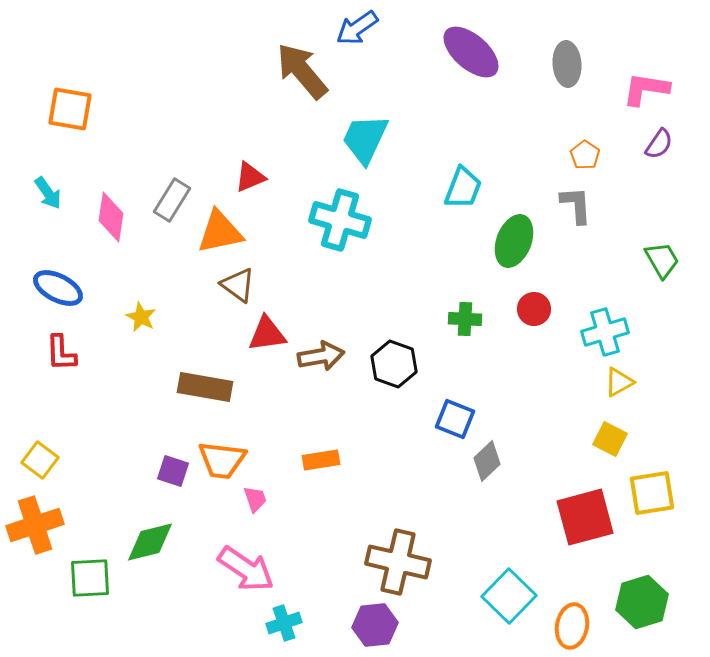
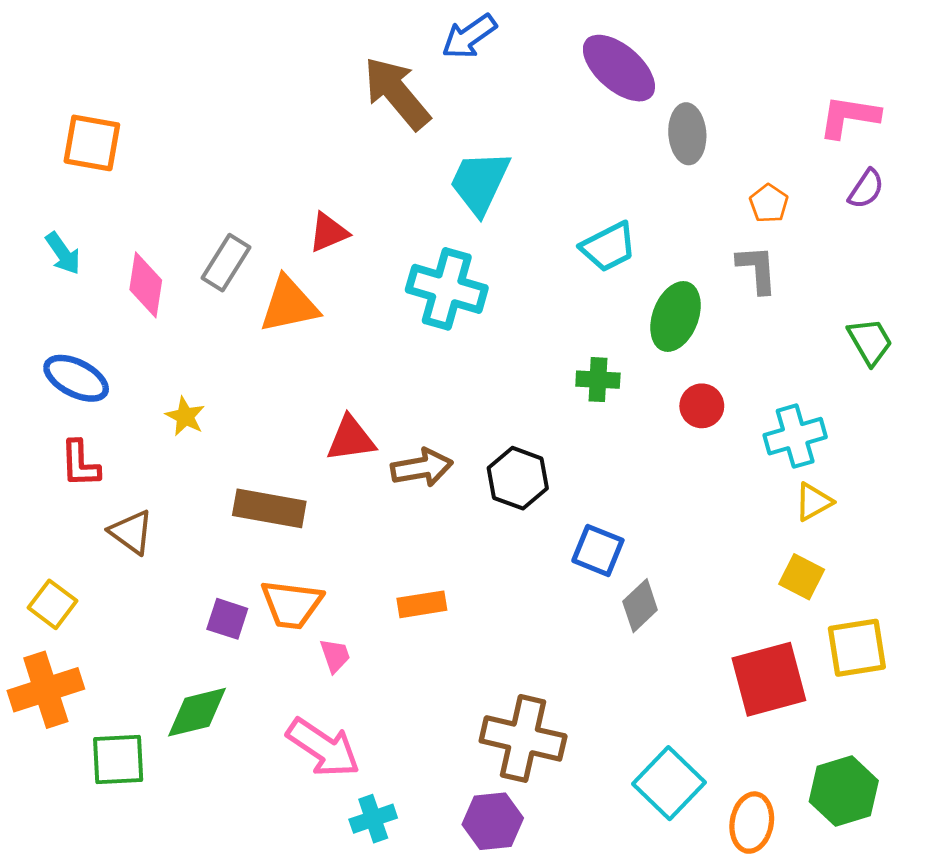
gray ellipse: (567, 64) -> (687, 134), moved
cyan trapezoid: (463, 188) -> (608, 247), turned 42
brown triangle: (238, 285) -> (131, 532), moved
green cross: (465, 319) -> (598, 380), moved

